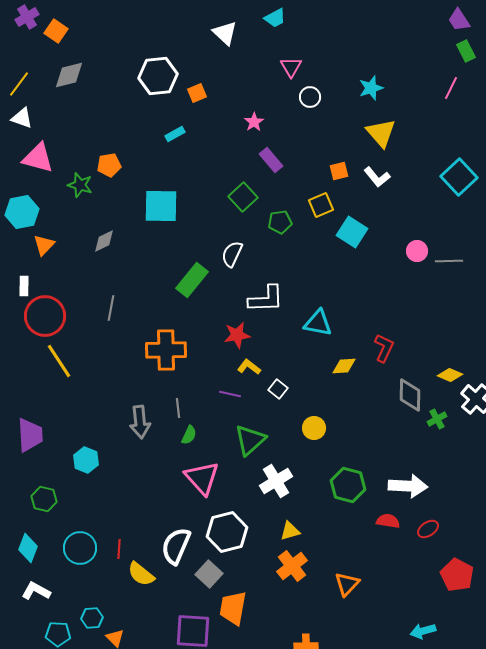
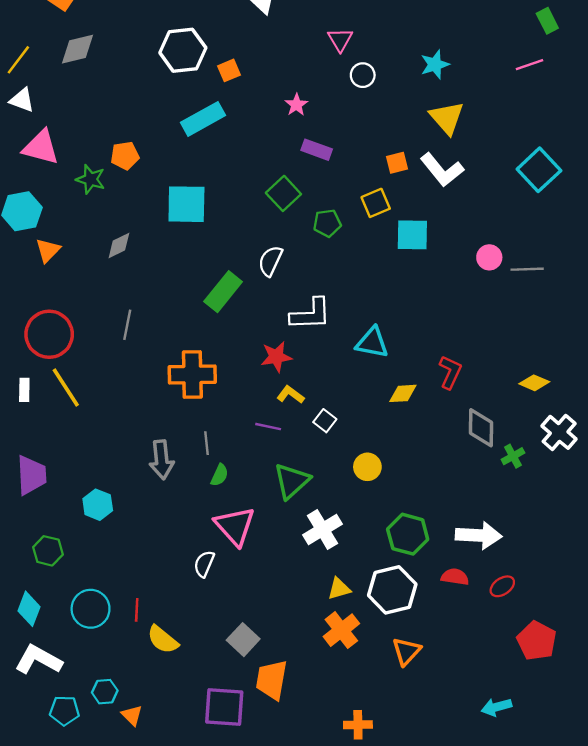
pink line: (451, 88) -> (530, 65), turned 45
cyan rectangle: (175, 134) -> (203, 119), size x1.8
purple rectangle: (271, 160) -> (317, 150), turned -30
white L-shape: (377, 177) -> (442, 170), size x1.4
cyan square: (352, 232) -> (412, 235), turned -32
white rectangle: (24, 286) -> (24, 390), moved
yellow diamond: (450, 375) -> (534, 383), moved
white hexagon: (227, 532) -> (392, 590), moved
white semicircle: (176, 546) -> (204, 564), moved, size x0.6
white L-shape: (36, 591) -> (38, 660), size x1.4

